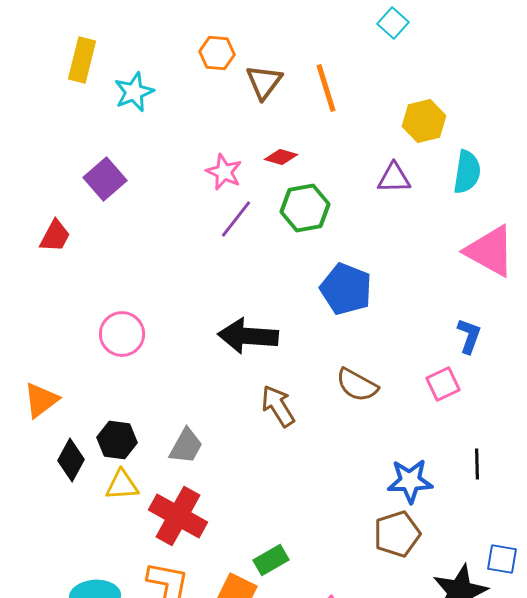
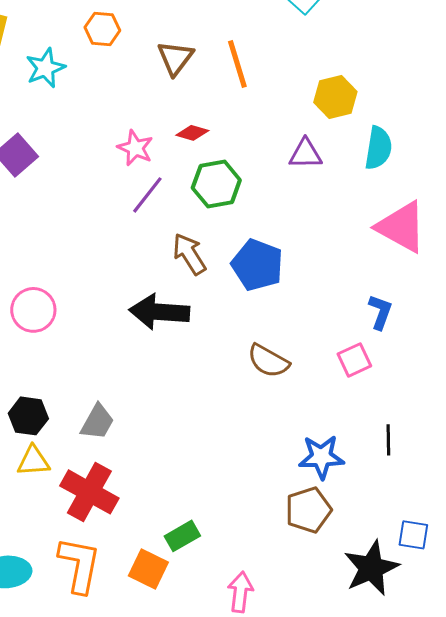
orange hexagon: (217, 53) -> (102, 29), moved
brown arrow: (278, 406) -> (189, 254), moved

